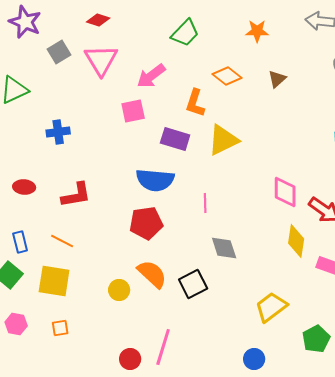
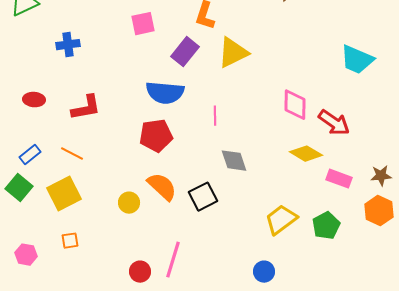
purple rectangle: (175, 139) -> (185, 52), turned -68
yellow diamond: (296, 241) -> (306, 154), turned -68
blue rectangle: (20, 242) -> (30, 155), turned 65
yellow square: (54, 281) -> (64, 194), turned -36
pink hexagon: (16, 324) -> (26, 255), moved
green pentagon: (316, 339) -> (326, 226), moved

